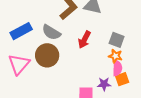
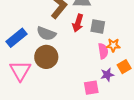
red arrow: (84, 40) -> (78, 23), moved
gray square: (117, 40) -> (98, 27), moved
pink semicircle: (117, 68) -> (103, 51), moved

